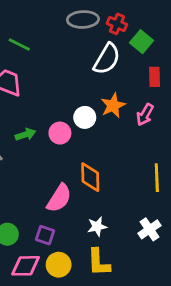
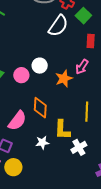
orange star: (113, 105) -> (64, 78), moved
yellow L-shape: (99, 262) -> (62, 130), moved

